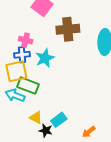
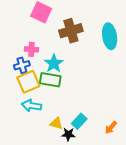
blue cross: (22, 55) -> (22, 65), moved
green rectangle: (28, 86) -> (50, 80), moved

